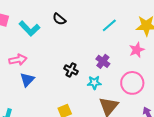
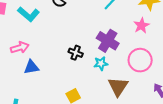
purple cross: (103, 61) -> (108, 41), size x1.5
blue triangle: (27, 80) -> (31, 67), turned 42

